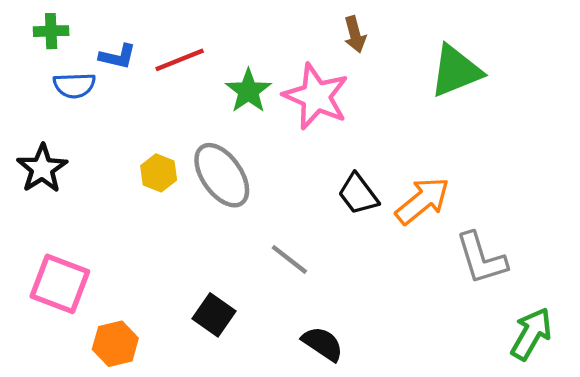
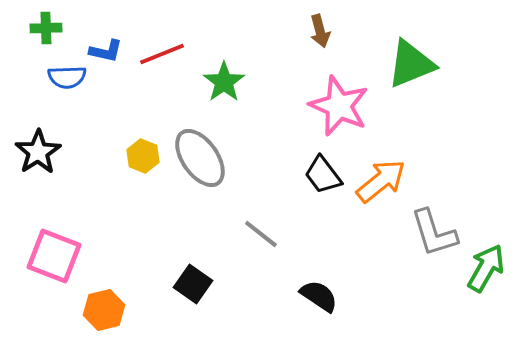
pink star: (316, 96) -> (339, 106), moved
green arrow: (531, 334) -> (486, 268), moved
black semicircle: (323, 344) -> (319, 296), moved

